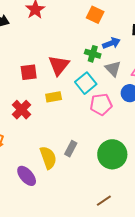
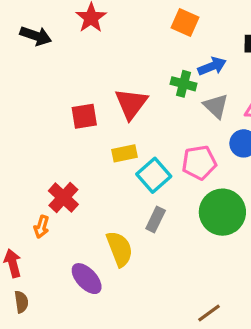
cyan square: (86, 83) -> (154, 175), moved
red cross: (22, 110) -> (63, 198), moved
gray rectangle: (71, 149) -> (156, 219), moved
green circle: (112, 154) -> (222, 212), moved

